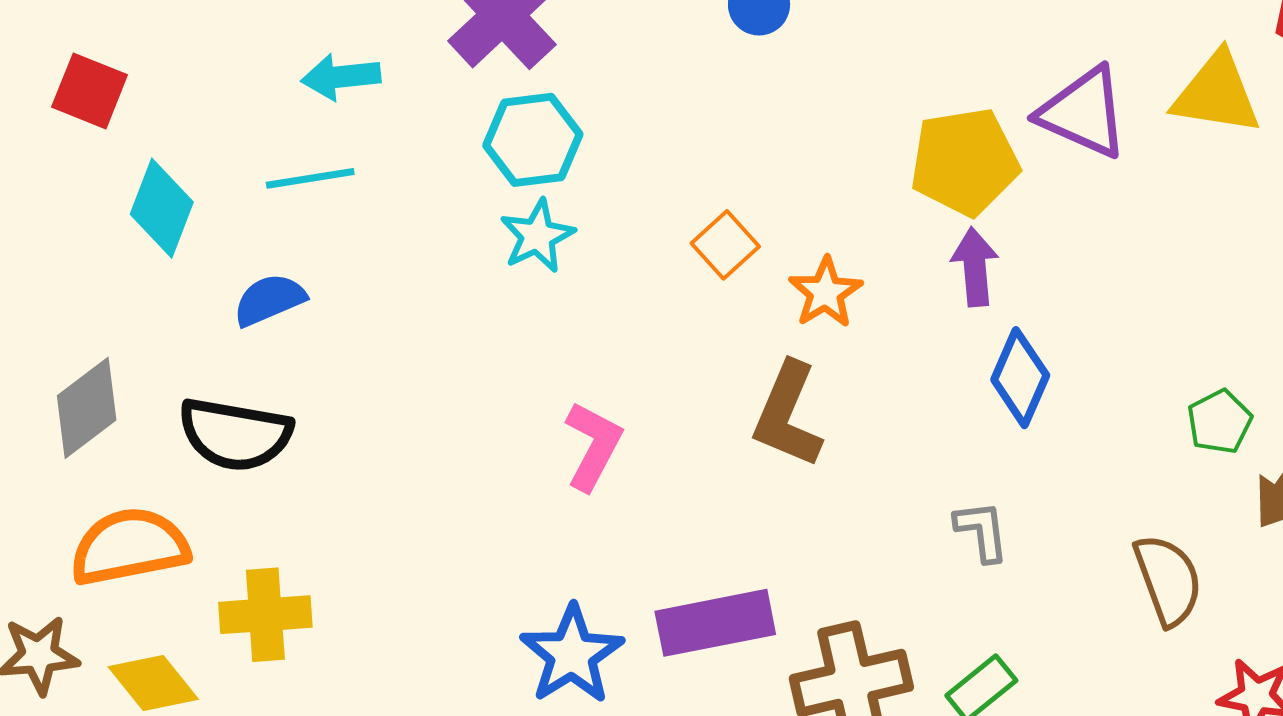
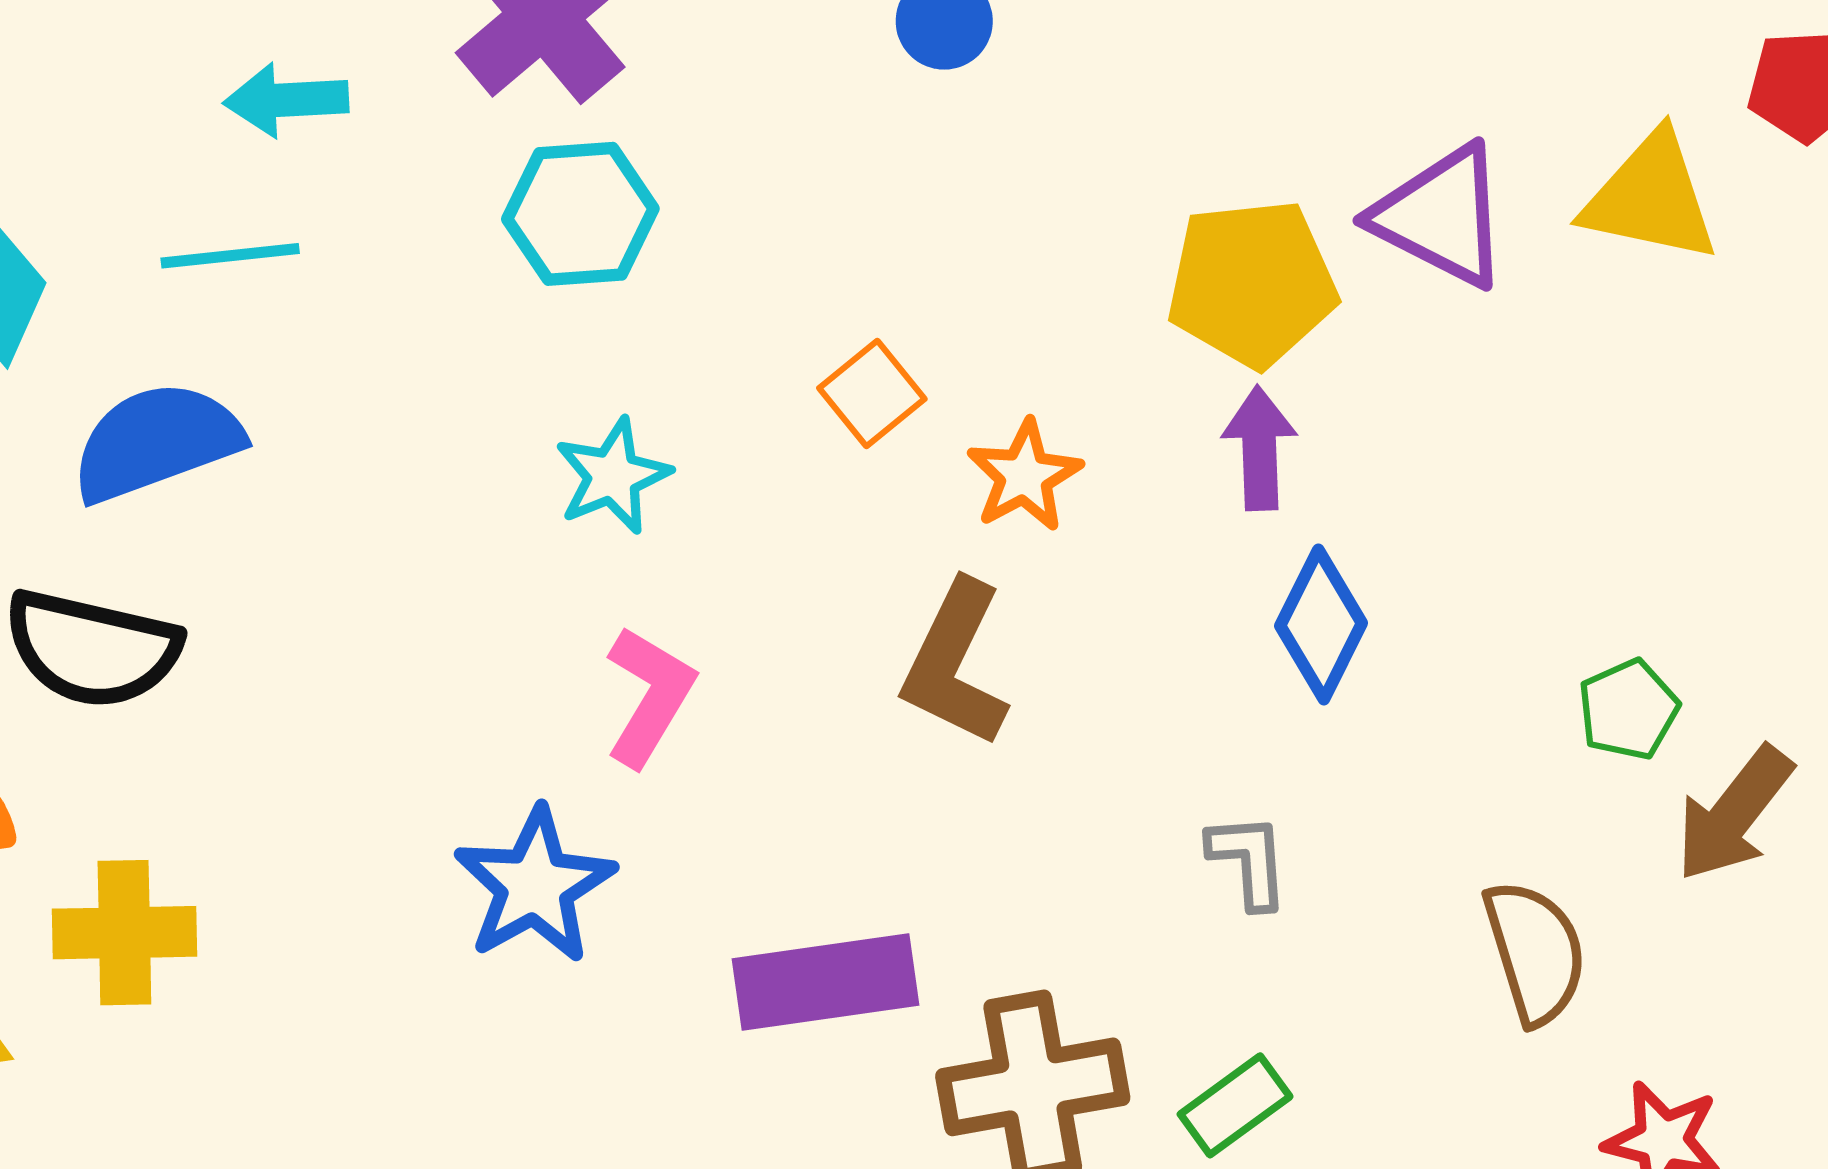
cyan star: (537, 236) -> (613, 476), moved
blue semicircle: (269, 300) -> (156, 442), size x1.5
blue star: (572, 655) -> (535, 885), moved

